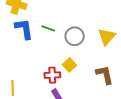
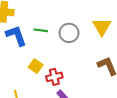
yellow square: (69, 65) -> (36, 66), moved

